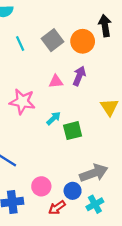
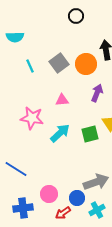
purple arrow: (79, 76) -> (97, 93), moved
cyan arrow: (54, 118) -> (60, 133), size x1.5
green square: (73, 131) -> (90, 134), moved

